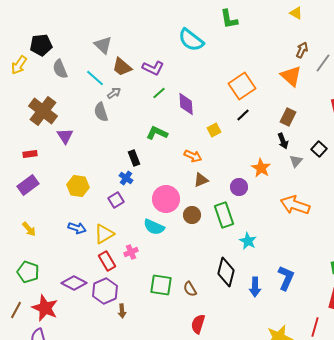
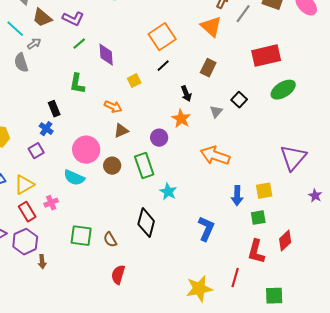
green L-shape: (157, 133) -> (77, 84), turned -105
black arrow: (283, 141) -> (186, 94), moved
blue arrow: (255, 287) -> (237, 196), moved

